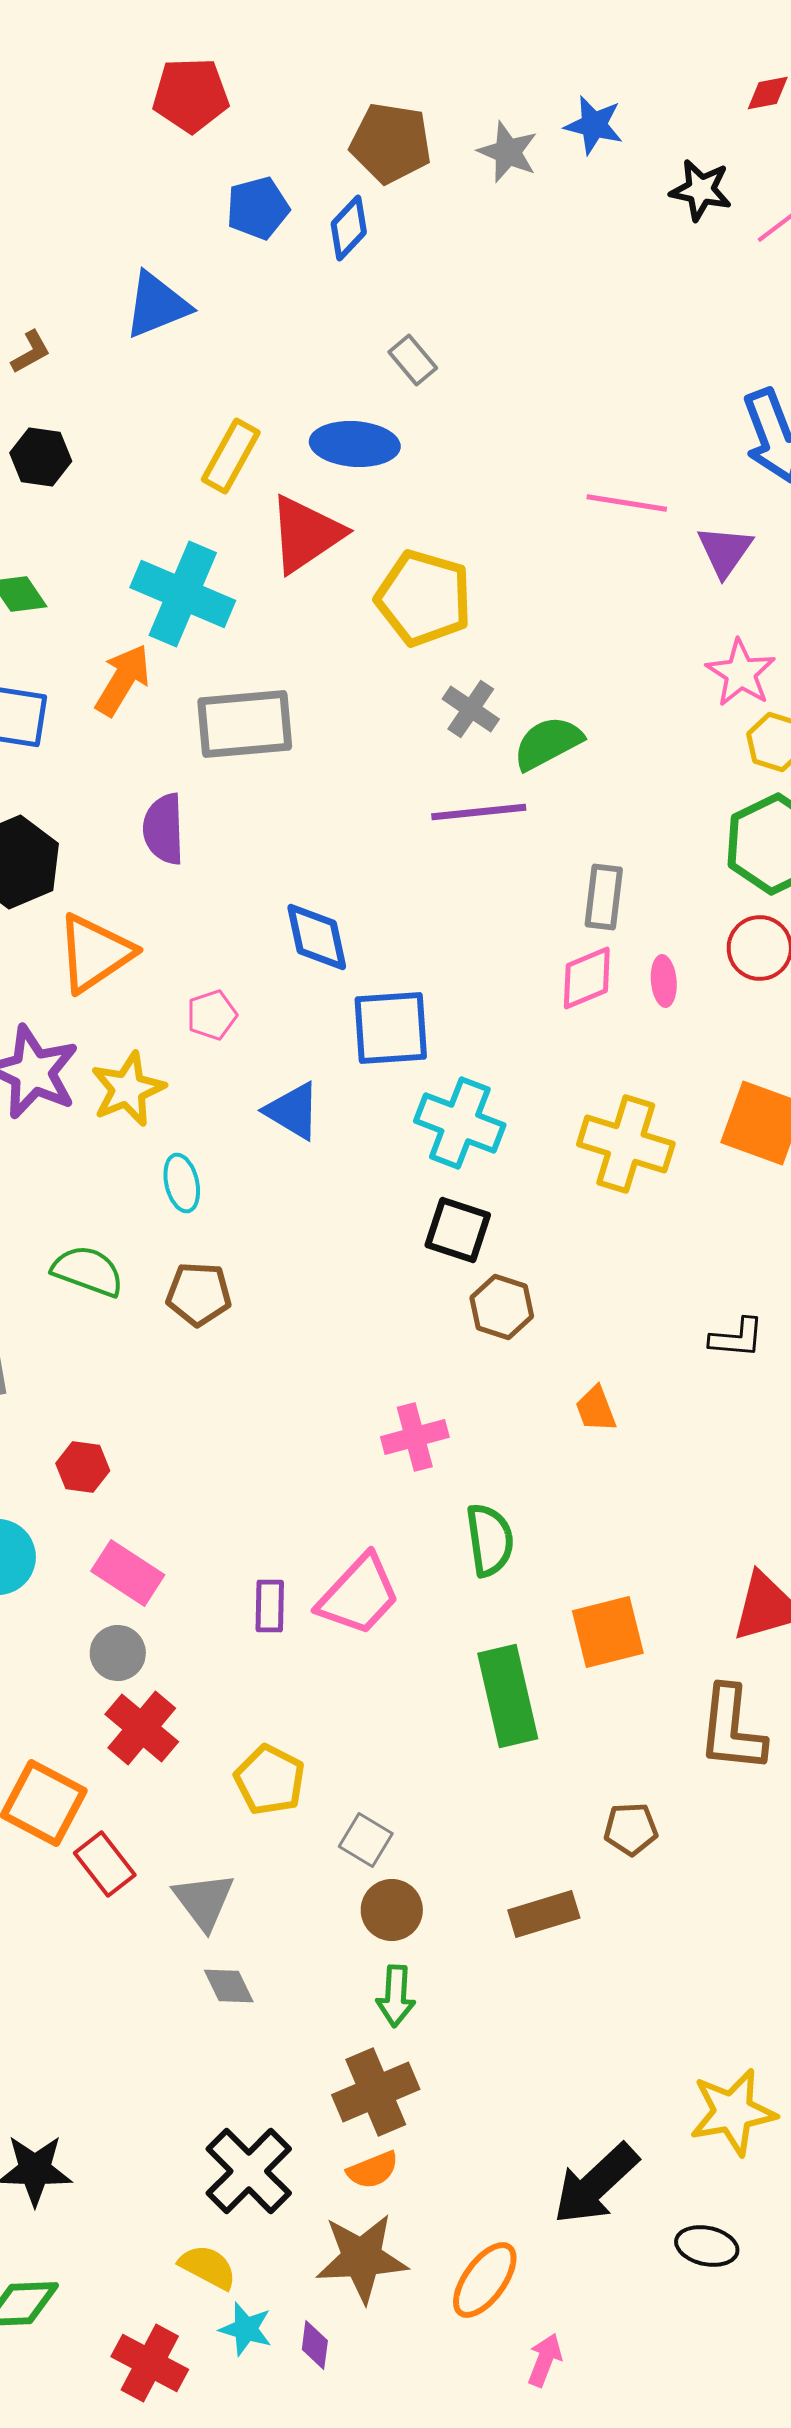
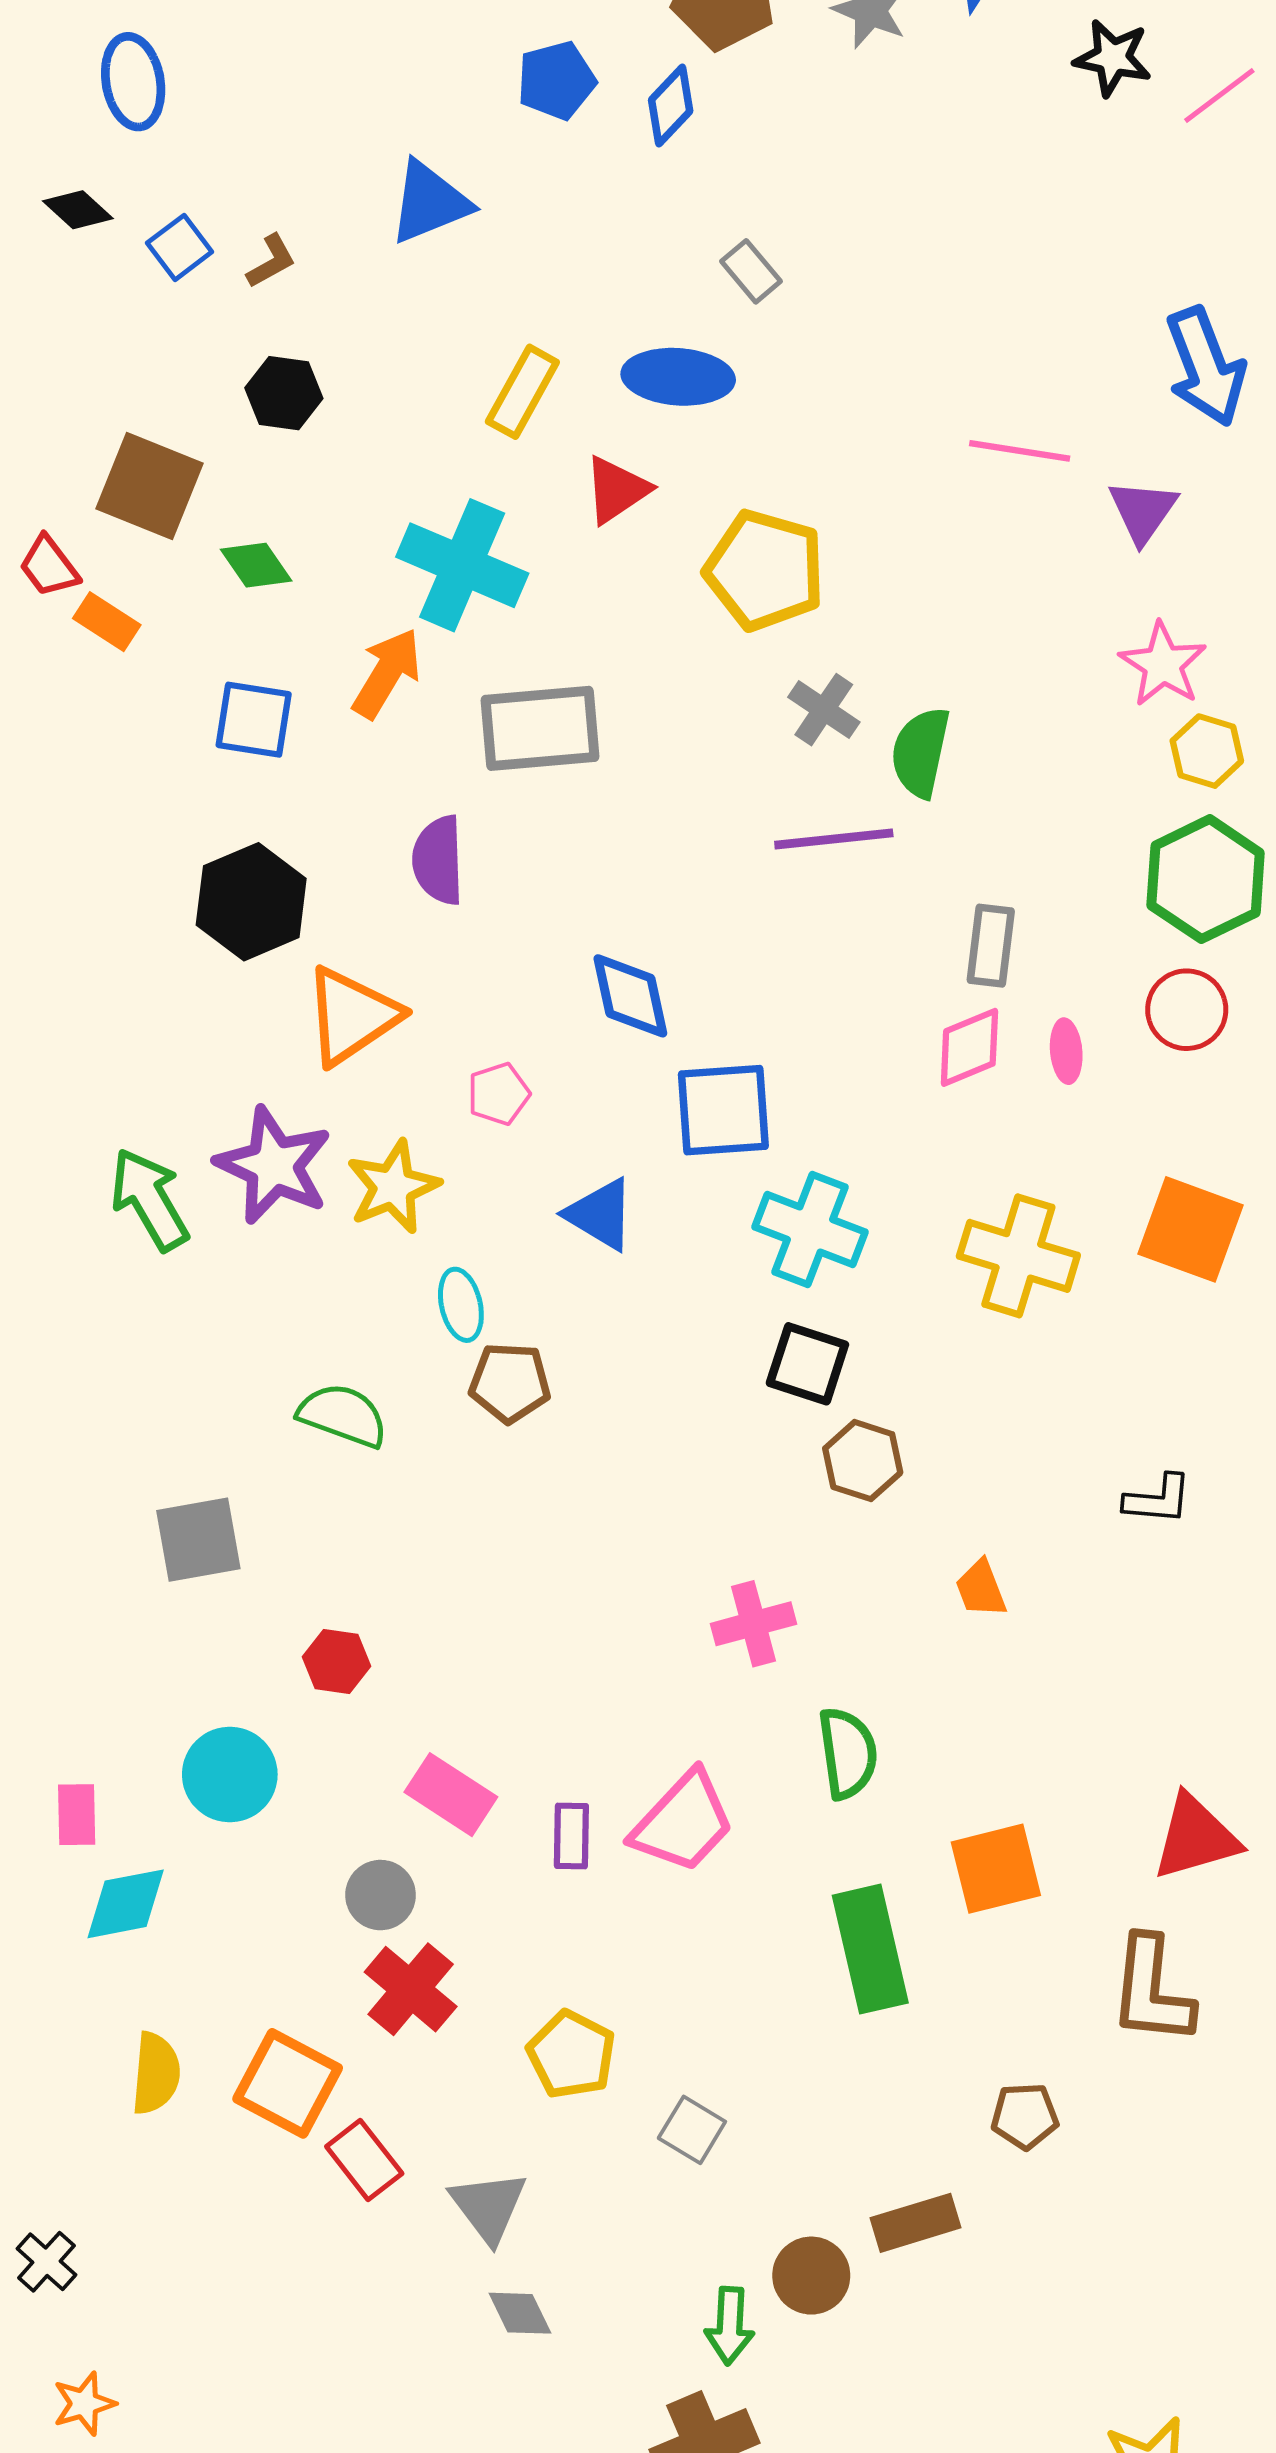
red triangle: (306, 534) -> (617, 490), size x0.7
green semicircle: (548, 743) -> (921, 752), turned -50
brown pentagon: (199, 1294) -> (510, 1383), moved
pink rectangle: (128, 1573) -> (451, 1795), moved
brown circle: (392, 1910) -> (811, 2276), moved

